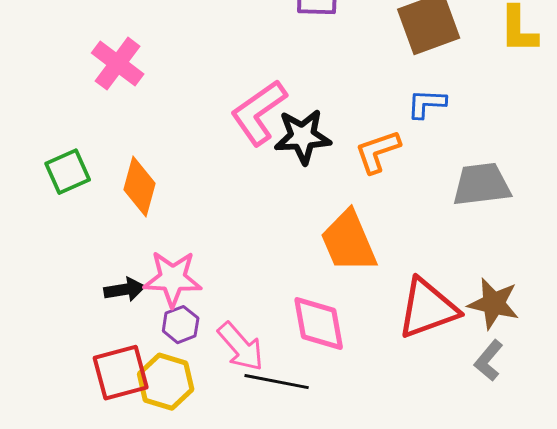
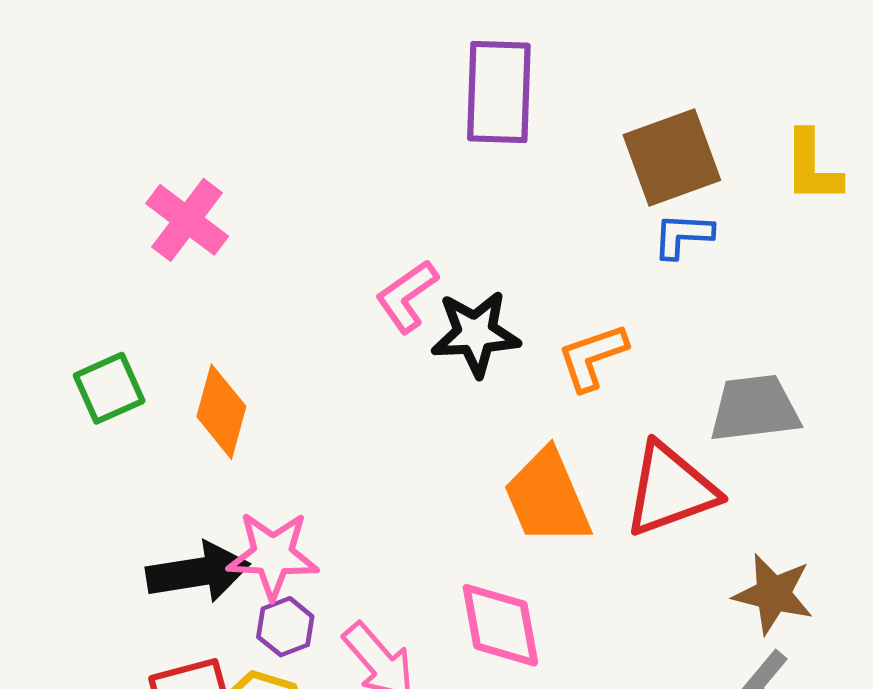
blue L-shape: (427, 104) -> (683, 235), moved
pink L-shape: (259, 113) -> (407, 296), size x0.7
black arrow: (125, 290) -> (198, 572), size x1.6
red triangle: (428, 309) -> (670, 490), moved

